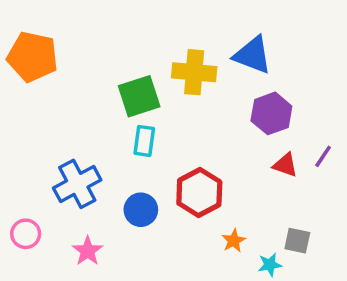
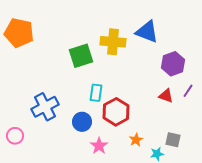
purple hexagon: (271, 113) -> (173, 64), moved
cyan rectangle: (144, 141) -> (96, 93), moved
pink star: (88, 251) -> (99, 146), moved

